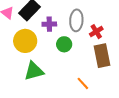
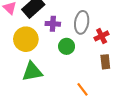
brown rectangle: (102, 56) -> (105, 62), size x0.6

